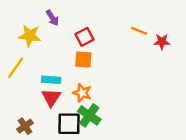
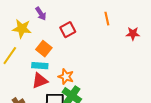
orange line: (139, 31) -> (107, 19), moved, turned 56
orange square: (83, 59) -> (44, 49), moved, turned 35
red triangle: (51, 98) -> (40, 81), turned 36

